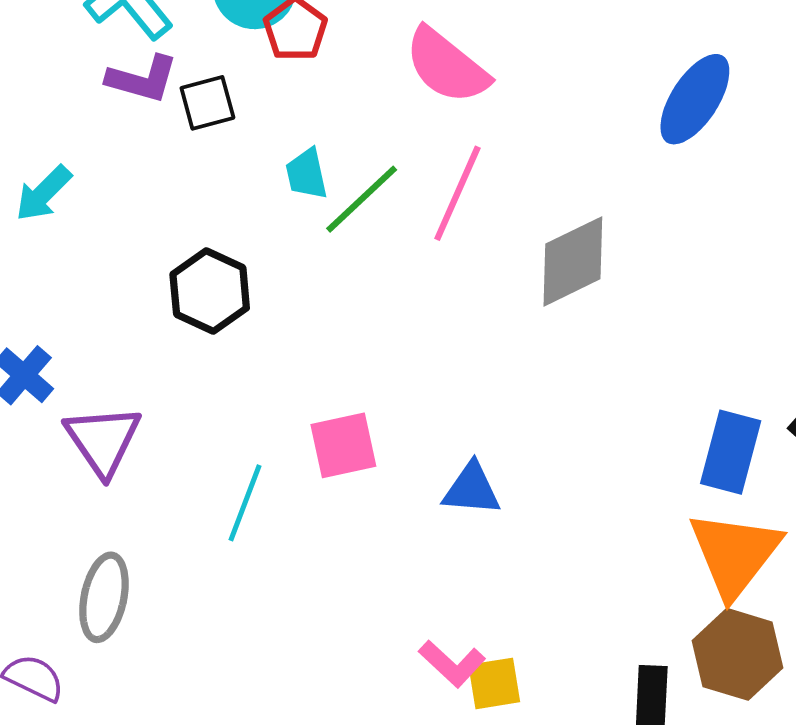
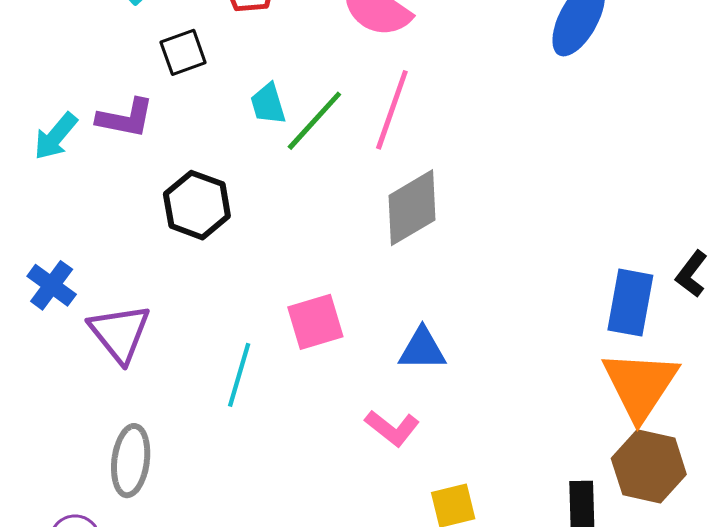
purple L-shape: (142, 79) -> (125, 118), moved
gray diamond: (573, 261) -> (412, 208), moved
pink L-shape: (452, 664) -> (392, 428), moved

